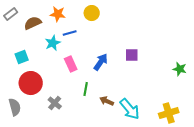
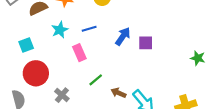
blue line: (70, 33) -> (89, 29), moved
blue arrow: (101, 62) -> (123, 36), moved
green line: (86, 89) -> (96, 80), turned 40

